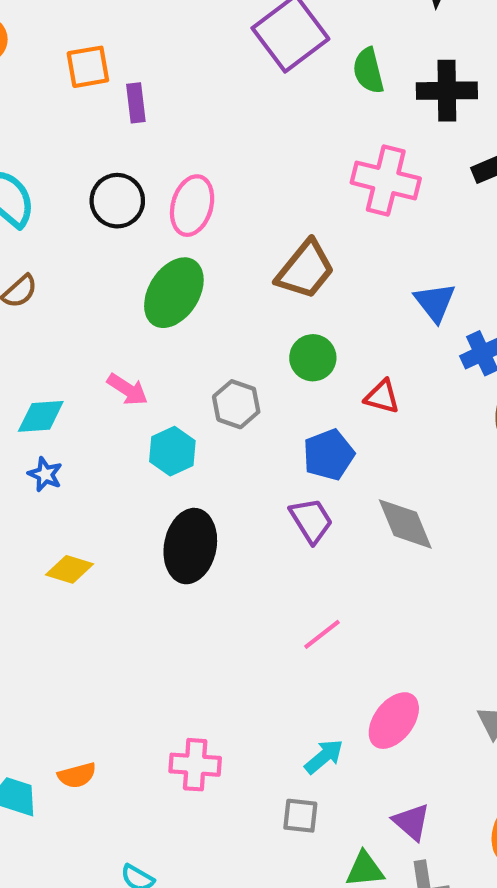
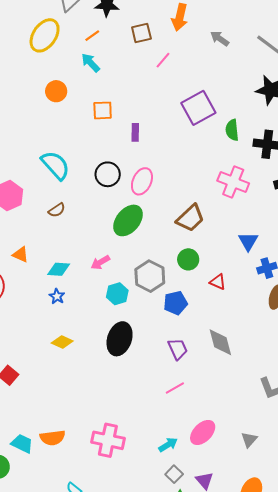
purple rectangle: (136, 103) -> (135, 132), moved
pink arrow: (127, 390) -> (100, 262), turned 108
gray hexagon: (236, 404) -> (150, 276), size x1.4
blue pentagon: (329, 455) -> (176, 303), moved
purple trapezoid: (311, 520) -> (178, 349), moved
pink cross: (195, 765) -> (108, 440), size x1.4
orange semicircle: (77, 775) -> (53, 438), size x1.4
gray square: (300, 816) -> (174, 474), moved, turned 30

